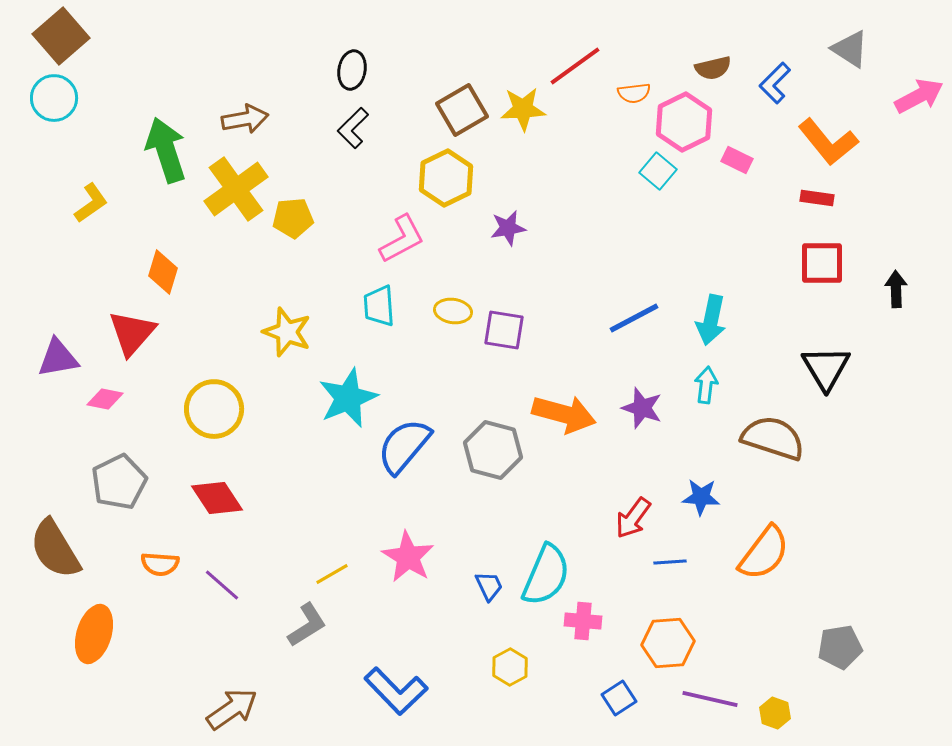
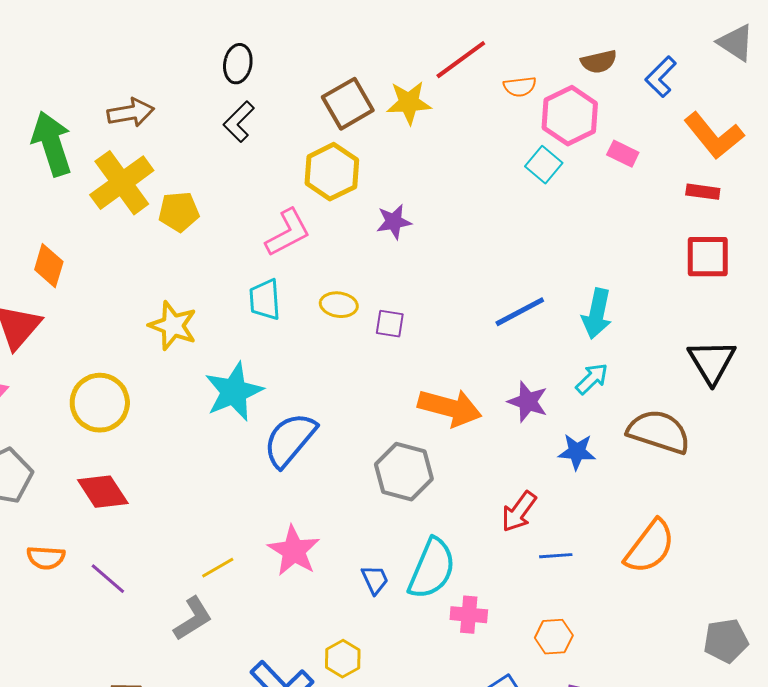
purple square: (504, 330) -> (390, 324), size x0.7
cyan arrow: (706, 385) -> (592, 379), turned 39
gray hexagon: (493, 450) -> (404, 472), moved
blue star: (701, 497) -> (577, 452), moved
orange hexagon: (668, 643) -> (554, 637), size x0.7
yellow hexagon: (510, 667) -> (343, 659), moved

